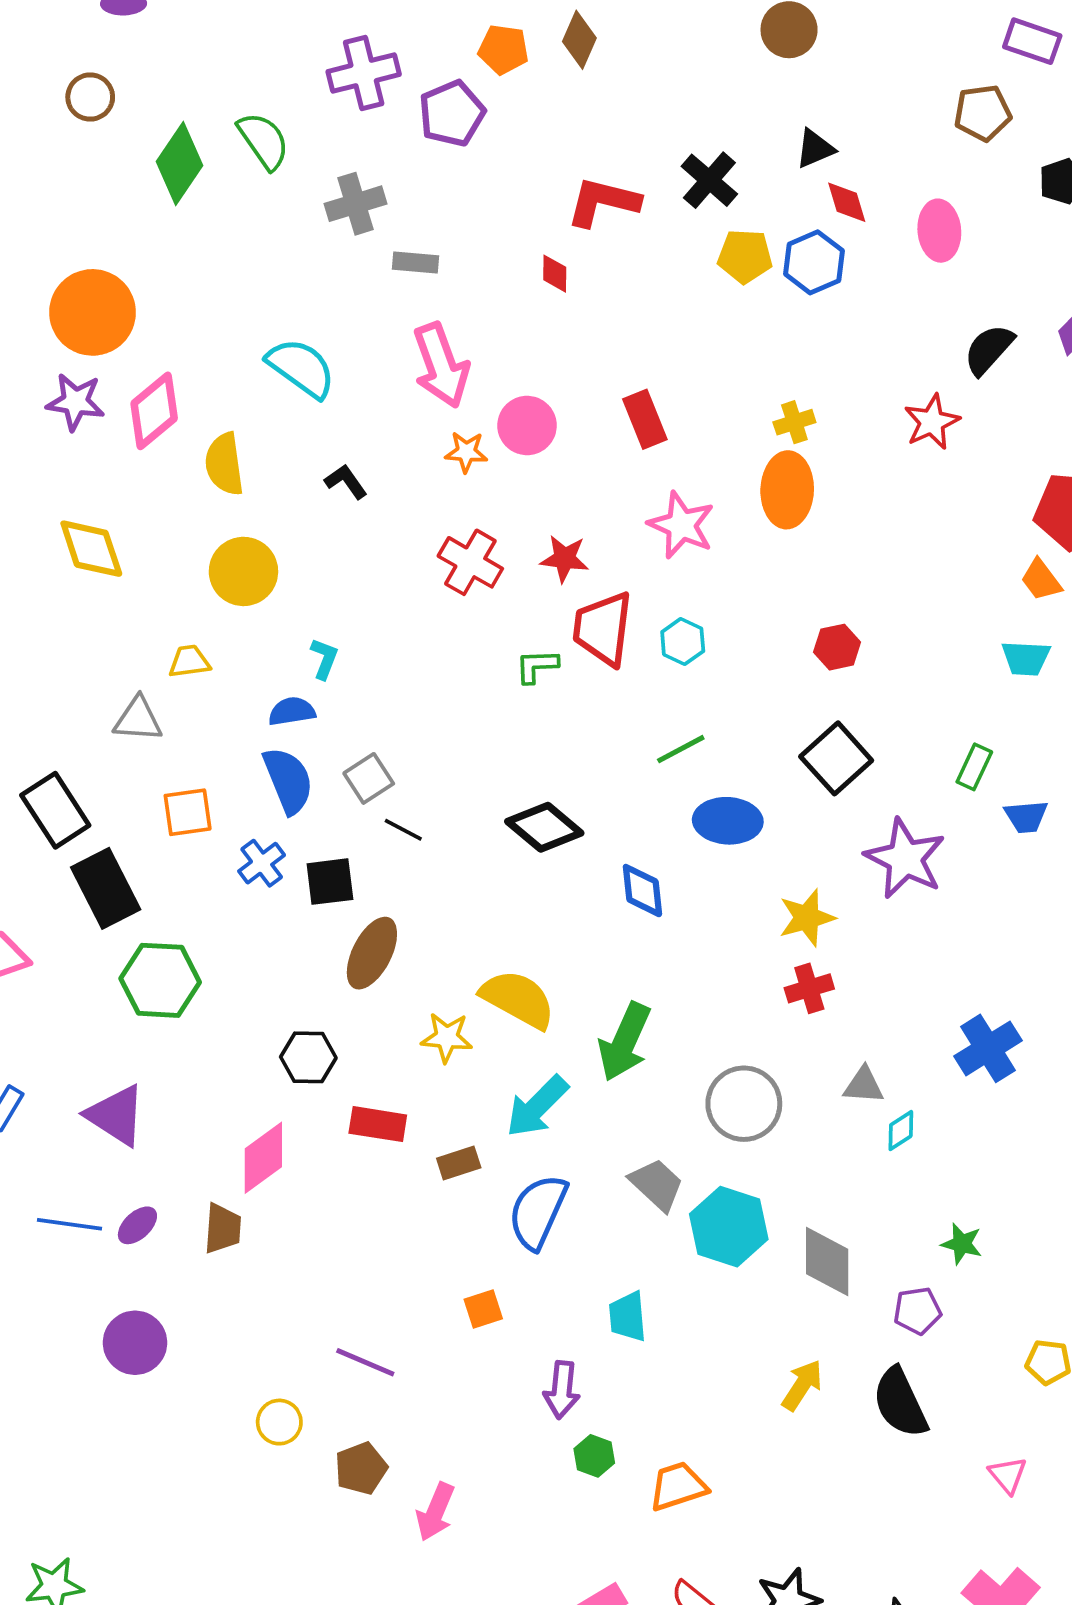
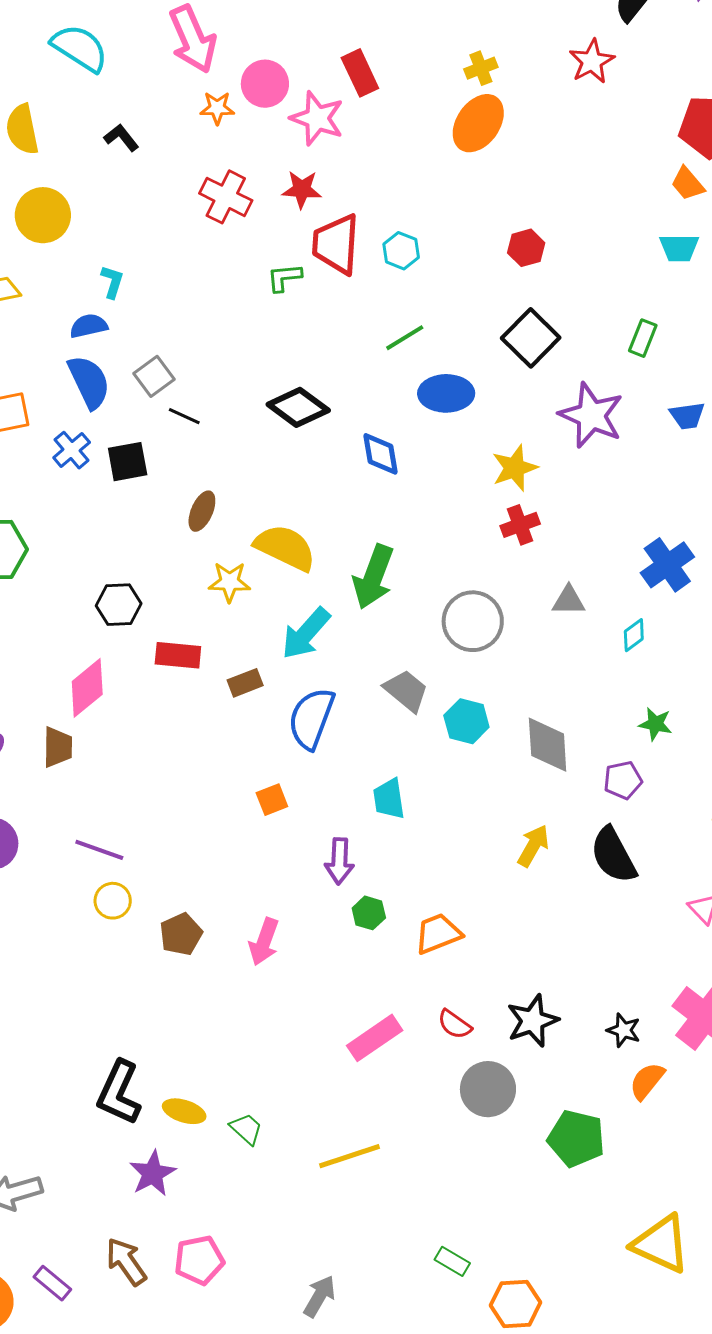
orange ellipse: (787, 490) -> (478, 123), turned 36
pink star: (681, 525) -> (317, 118), moved
blue trapezoid: (1026, 817) -> (687, 416), moved
brown ellipse: (372, 953) -> (202, 511), moved, size x0.7
cyan diamond: (901, 1130) -> (634, 635), moved
cyan hexagon: (729, 1227) -> (466, 721), size x0.7
purple line: (365, 1362) -> (99, 850), moved
pink arrow: (435, 1512) -> (264, 942), moved

